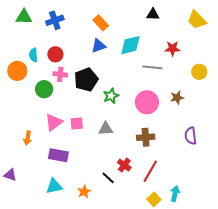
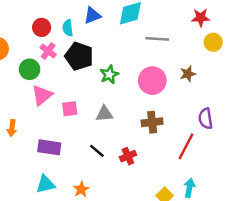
red star: (172, 49) -> (201, 18), moved
cyan semicircle: (33, 55) -> (68, 28), moved
pink cross: (60, 74) -> (48, 51), turned 32
black pentagon: (86, 80) -> (79, 56), turned -30
pink triangle: (54, 122) -> (42, 95), moved
red cross: (124, 165) -> (128, 156), turned 32
red line: (150, 171) -> (186, 146), moved
black line: (108, 178) -> (97, 151), moved

